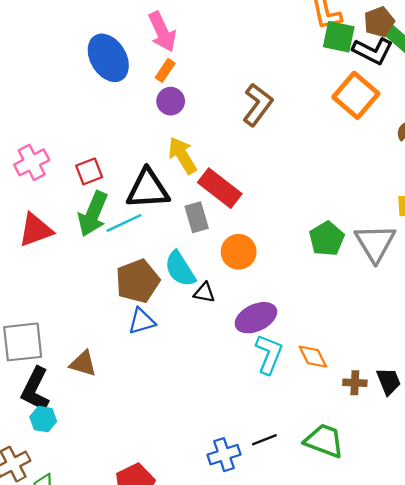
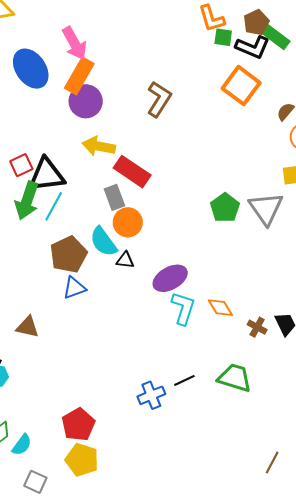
green square: (339, 37) -> (223, 37), size x0.7
orange rectangle: (165, 70) -> (79, 76), size x1.8
purple circle: (171, 101) -> (86, 101), size x1.4
yellow arrow: (182, 155) -> (99, 146), turned -44
black triangle: (148, 189) -> (47, 175), moved
cyan line: (124, 223) -> (54, 206), turned -32
orange circle: (239, 252) -> (128, 222), moved
brown cross: (355, 383) -> (257, 327), turned 30

